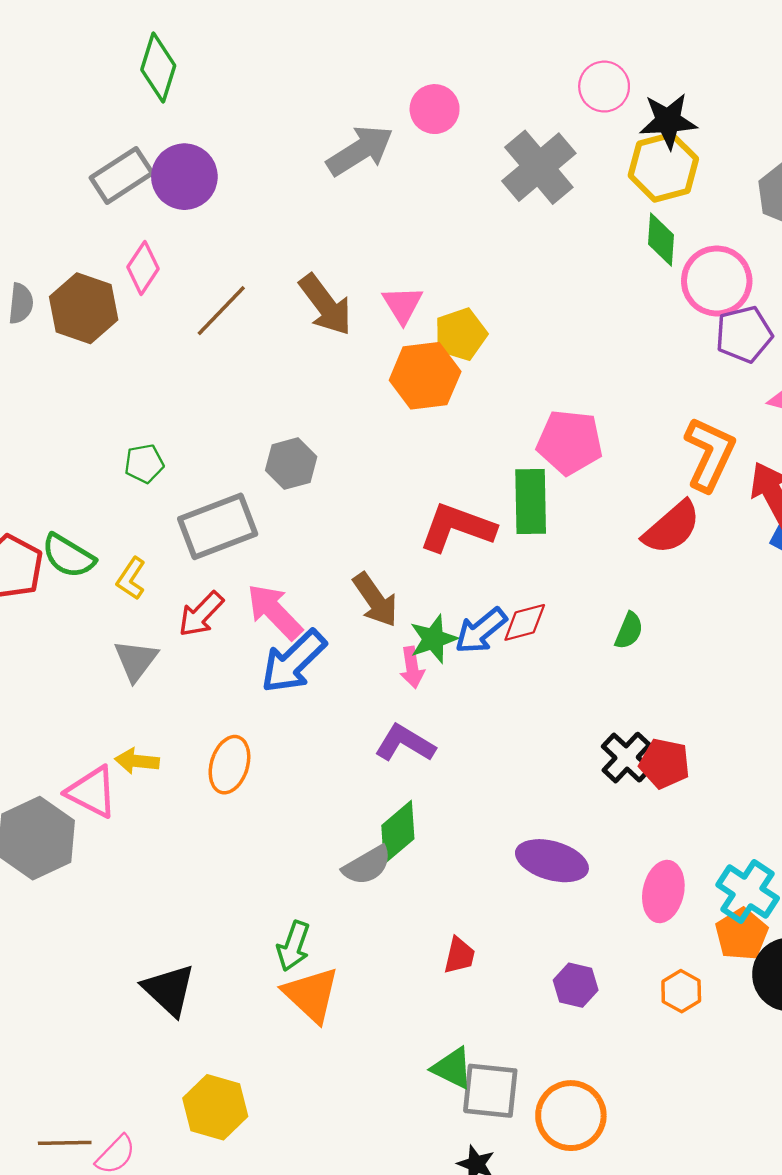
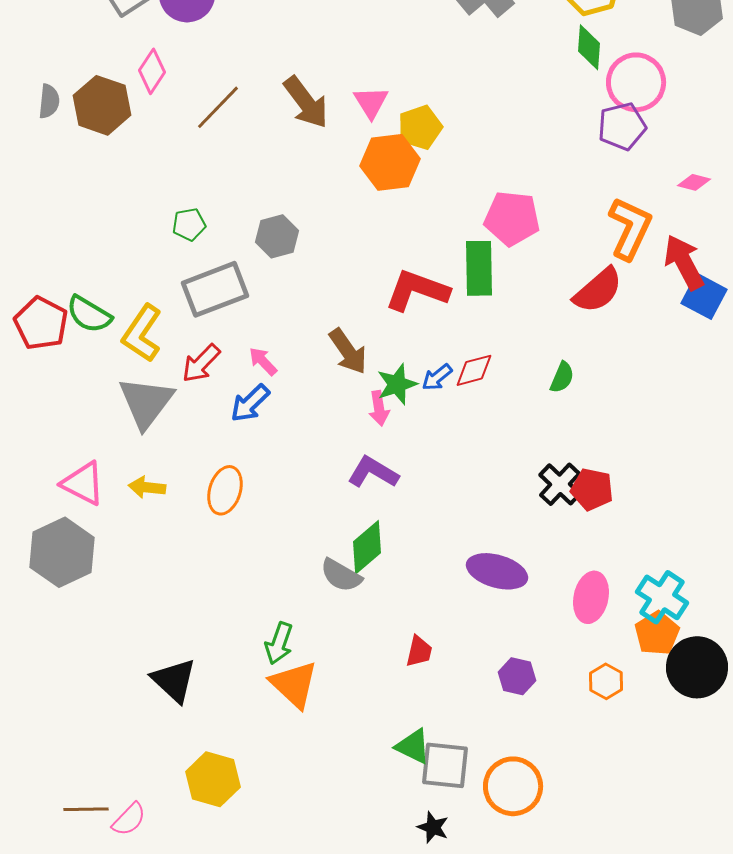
purple pentagon: (744, 334) -> (622, 126), moved
green pentagon: (144, 464) -> (189, 224), moved
yellow L-shape: (131, 579) -> (142, 333), size x1.6
pink arrow: (275, 612) -> (263, 361), size x0.6
blue arrow: (481, 631) -> (437, 377), size x0.7
gray triangle: (136, 660) -> (146, 402), size x1.5
blue arrow: (293, 662) -> (250, 403), moved, size x0.7
pink triangle: (92, 792) -> (83, 483), moved
gray semicircle: (367, 865) -> (341, 575), turned 60

